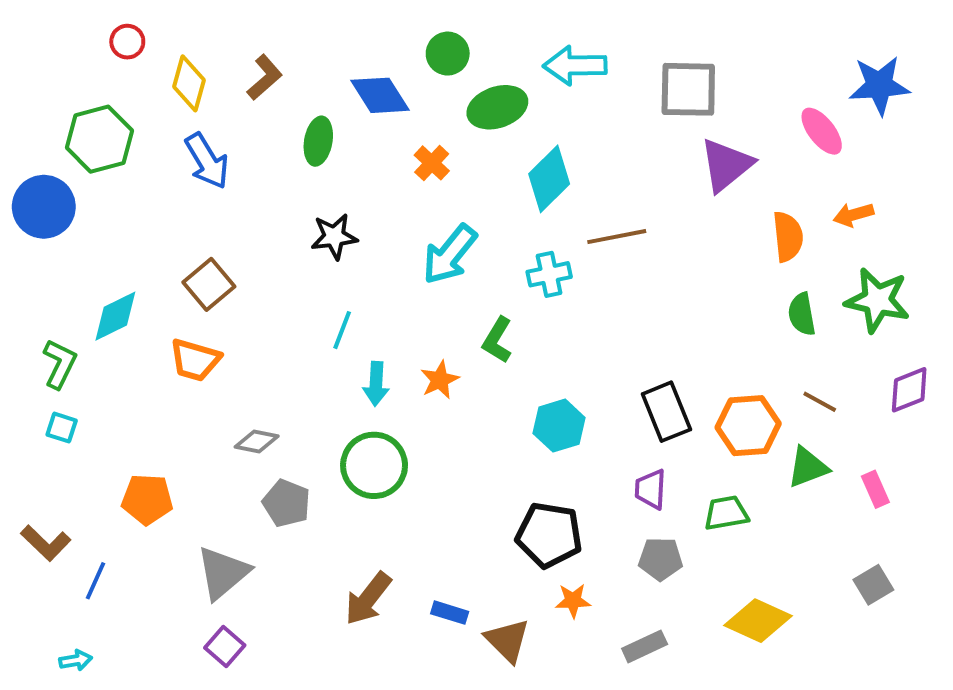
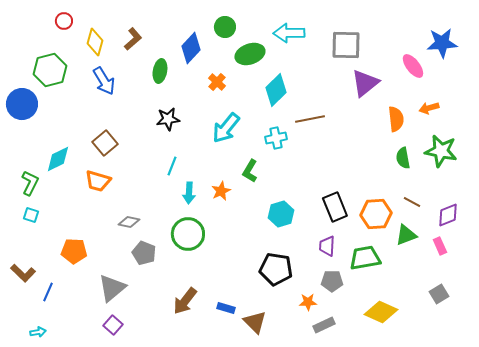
blue diamond: (380, 95) -> (191, 48), turned 76
purple diamond: (909, 390) -> (448, 215), moved
green trapezoid: (726, 513) -> (365, 258), size x1.4
orange star: (573, 601) -> (308, 302), moved

